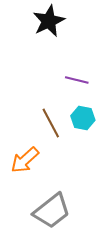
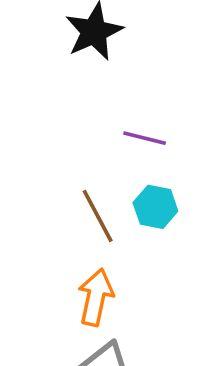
orange arrow: (25, 160) -> (96, 297), moved, turned 144

